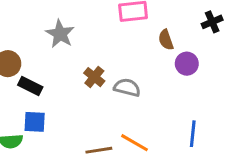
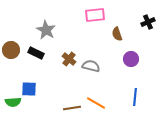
purple circle: (187, 64) -> (131, 59), moved
black rectangle: (30, 86) -> (36, 53), moved

